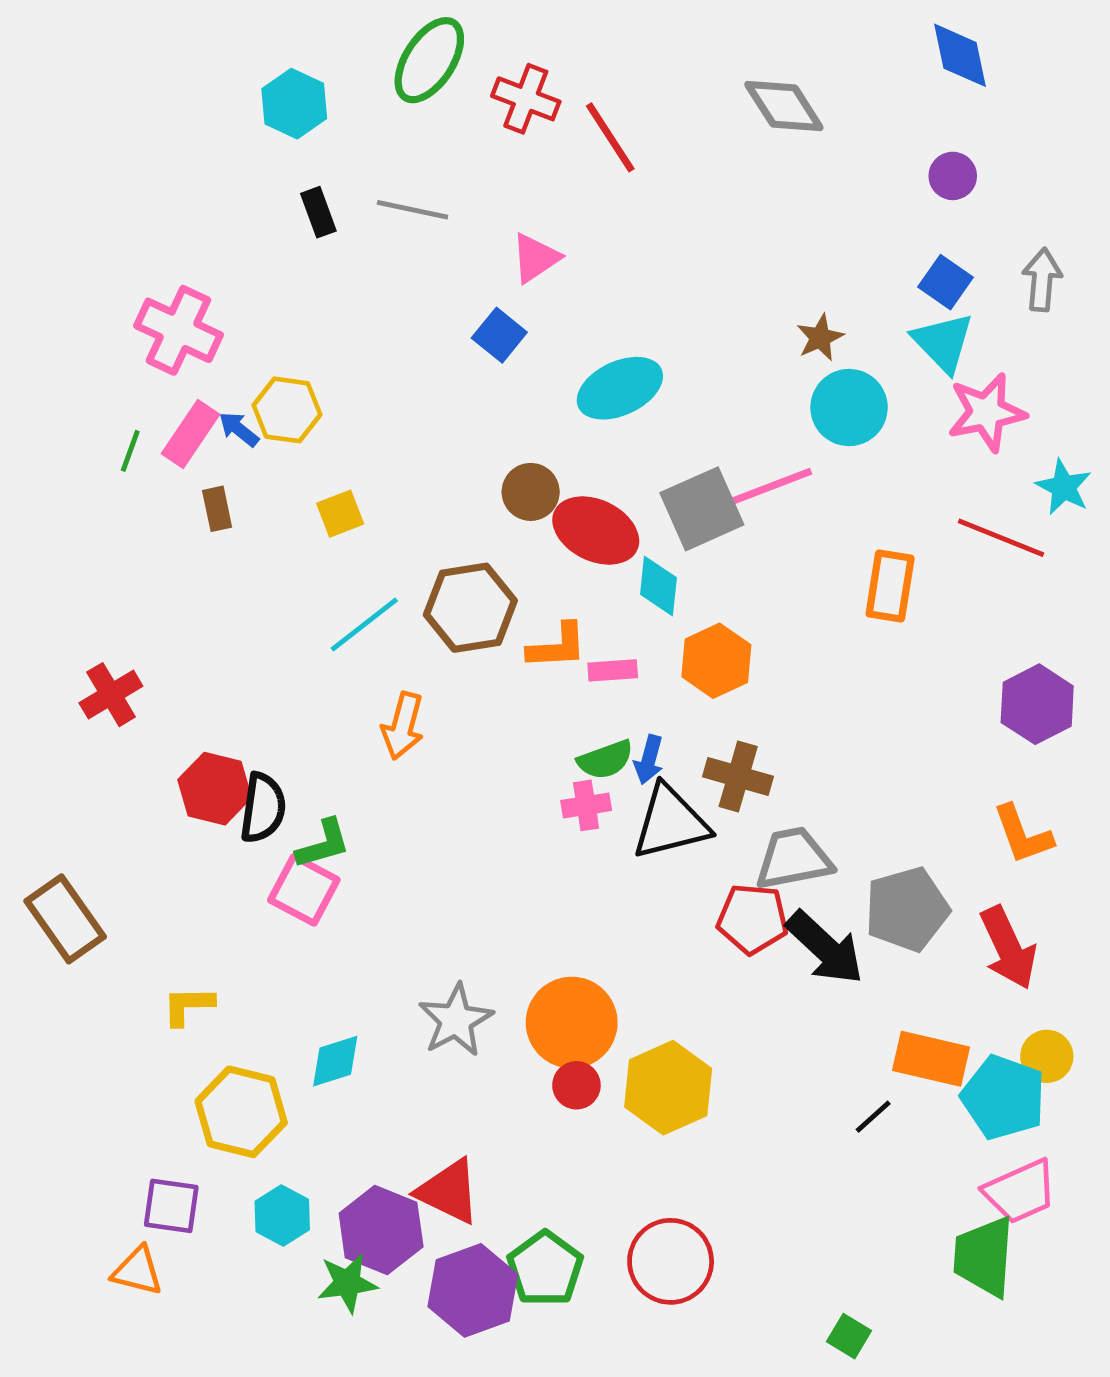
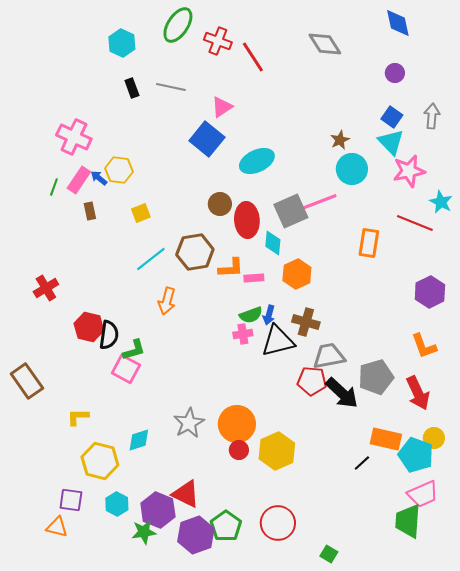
blue square: (499, 335) -> (207, 139), size x1.6
red ellipse: (596, 531) -> (247, 220), turned 60
green square: (849, 1336) -> (329, 554), moved

